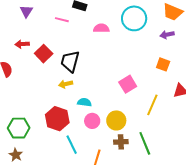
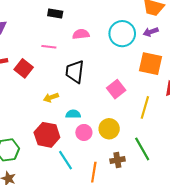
cyan circle: (134, 18) -> (122, 34), moved
pink line: (62, 20) -> (49, 47), moved
black trapezoid: (70, 61) -> (75, 72), moved
orange square: (163, 64) -> (151, 64), size x1.6
brown cross: (121, 142) -> (117, 160), moved

